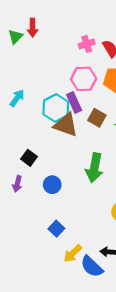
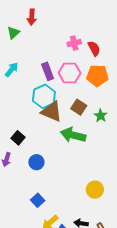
red arrow: (33, 28) -> (32, 17), moved
cyan arrow: (17, 98) -> (12, 70), moved
purple rectangle: (74, 102) -> (48, 71), moved
green arrow: (94, 168) -> (73, 135), moved, turned 90

